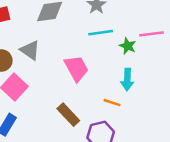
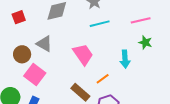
green star: (128, 46) -> (145, 42), moved
orange line: (112, 103) -> (103, 79), moved, turned -48

